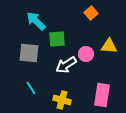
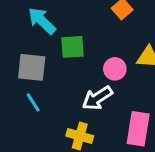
white arrow: (66, 65) -> (97, 98), moved
cyan line: (31, 88) -> (33, 102), moved

